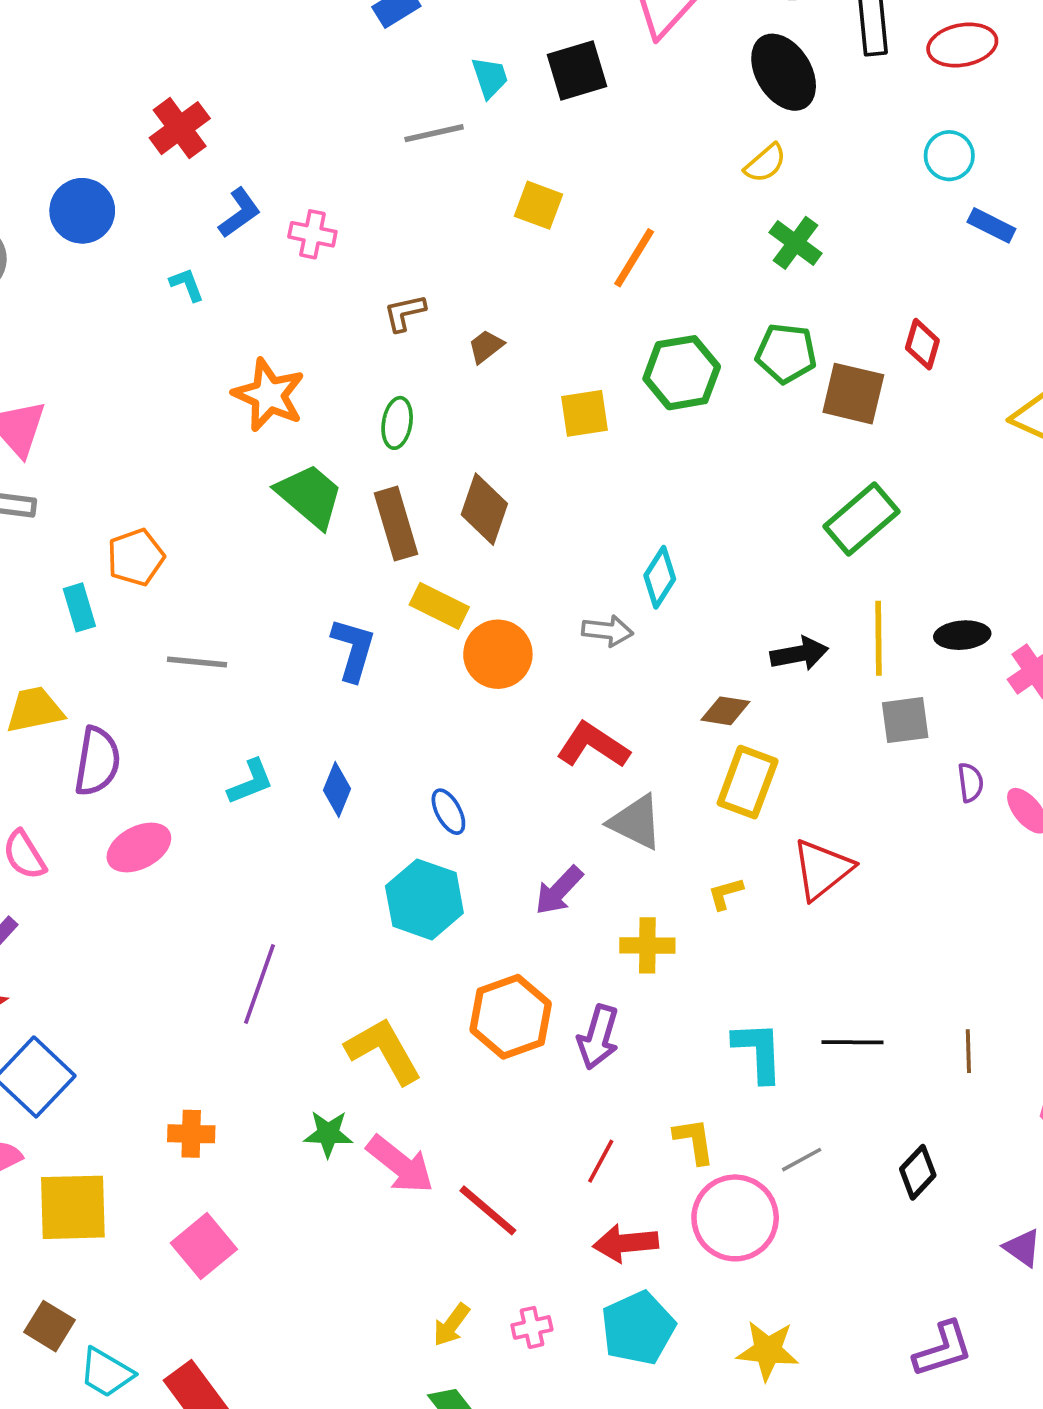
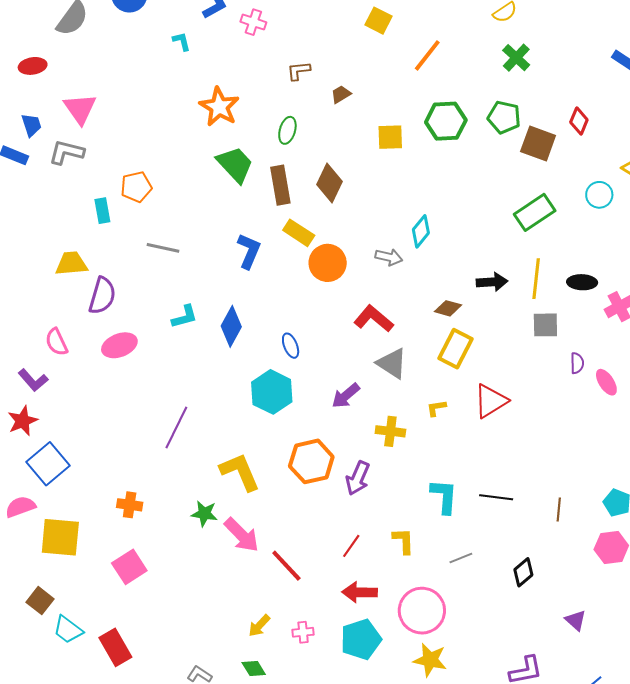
cyan circle: (949, 156) -> (599, 195), moved
blue diamond: (337, 790) -> (231, 326), size x1.4
pink circle: (735, 1218) -> (422, 611), moved

